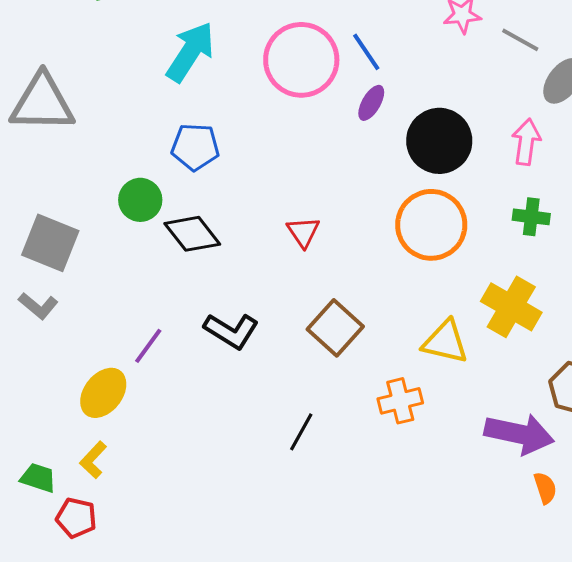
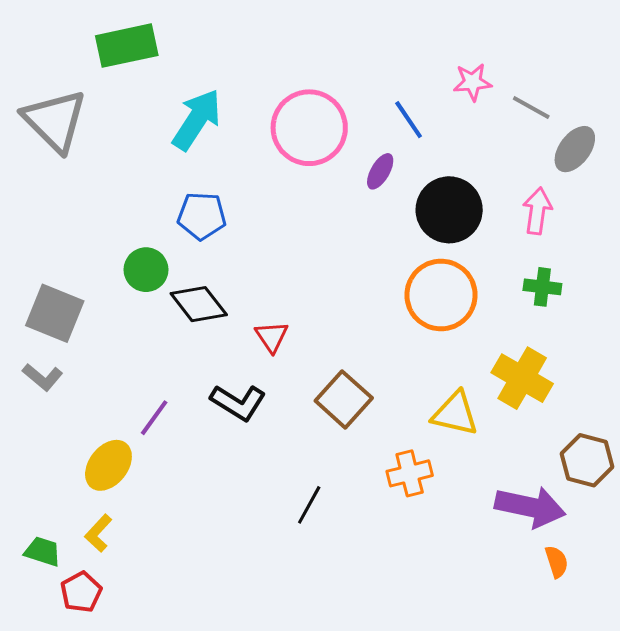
blue line: (366, 52) -> (409, 120), moved
gray triangle: (42, 103) -> (55, 121), moved, turned 44
red triangle: (303, 232) -> (272, 337), moved
red pentagon: (76, 518) -> (81, 592), turned 30

